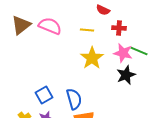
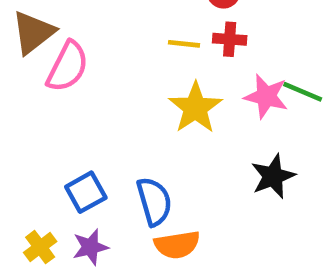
pink semicircle: (50, 26) -> (68, 67), moved, turned 95
red cross: (119, 28) -> (230, 39), moved
black star: (126, 75) -> (273, 176), moved

